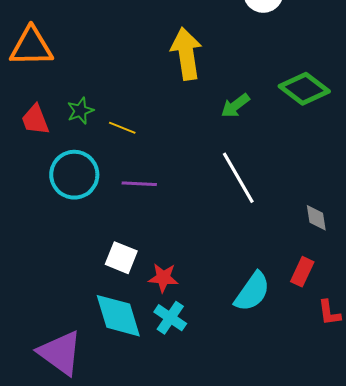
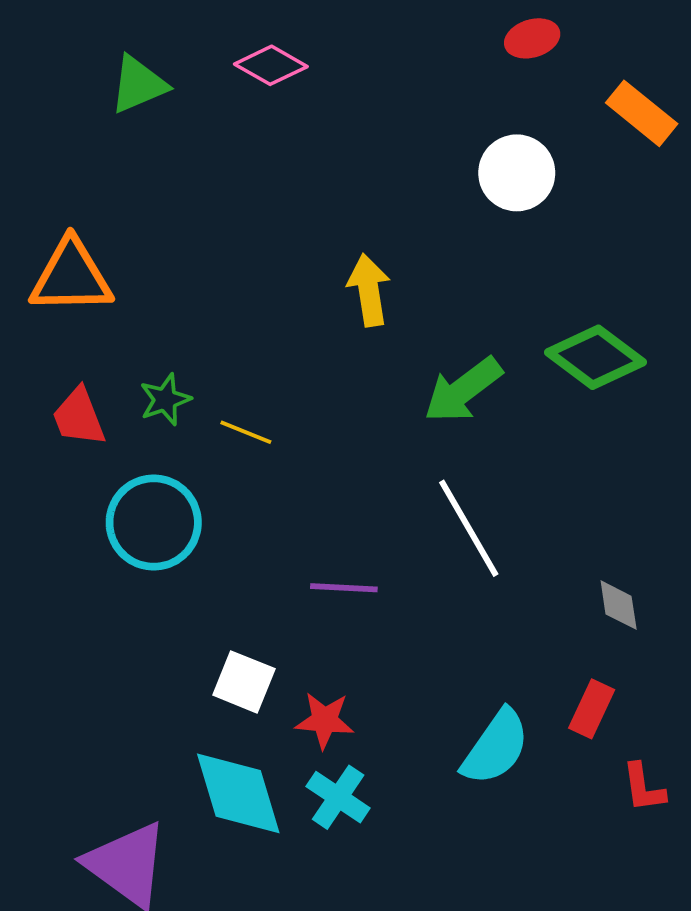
yellow arrow: (186, 54) -> (369, 290), size x0.7
green arrow: (235, 106) -> (463, 390), size x1.4
purple line: (139, 184) -> (344, 588), moved

